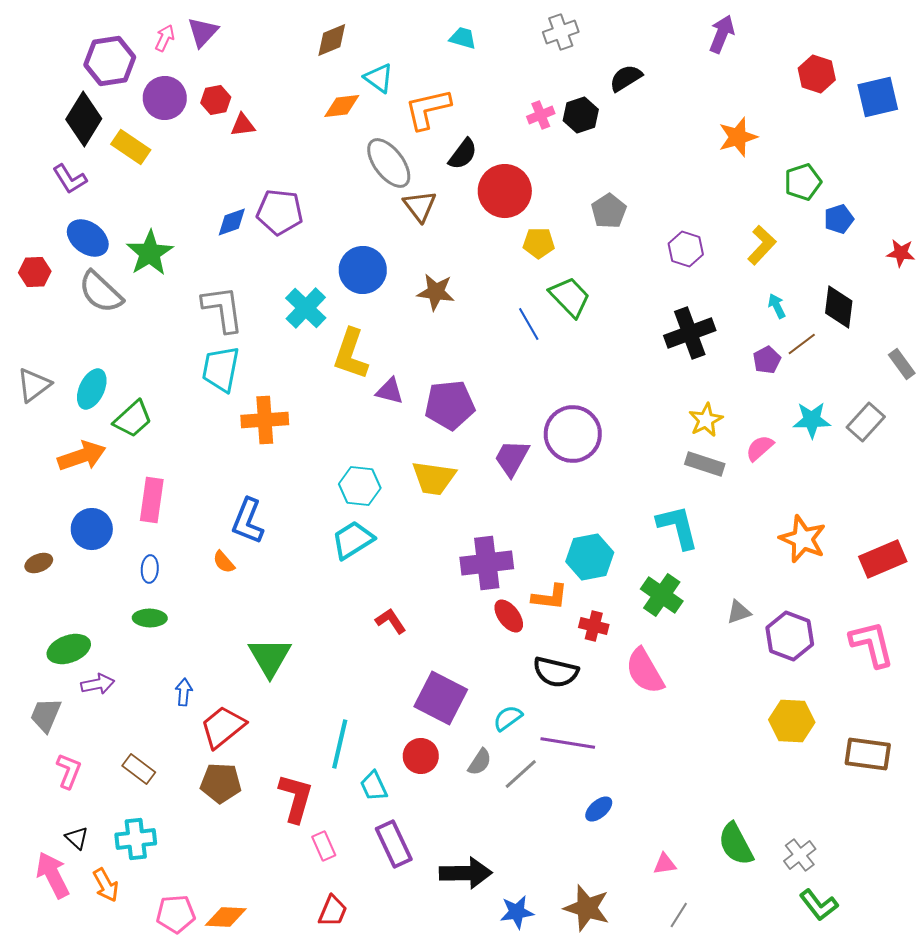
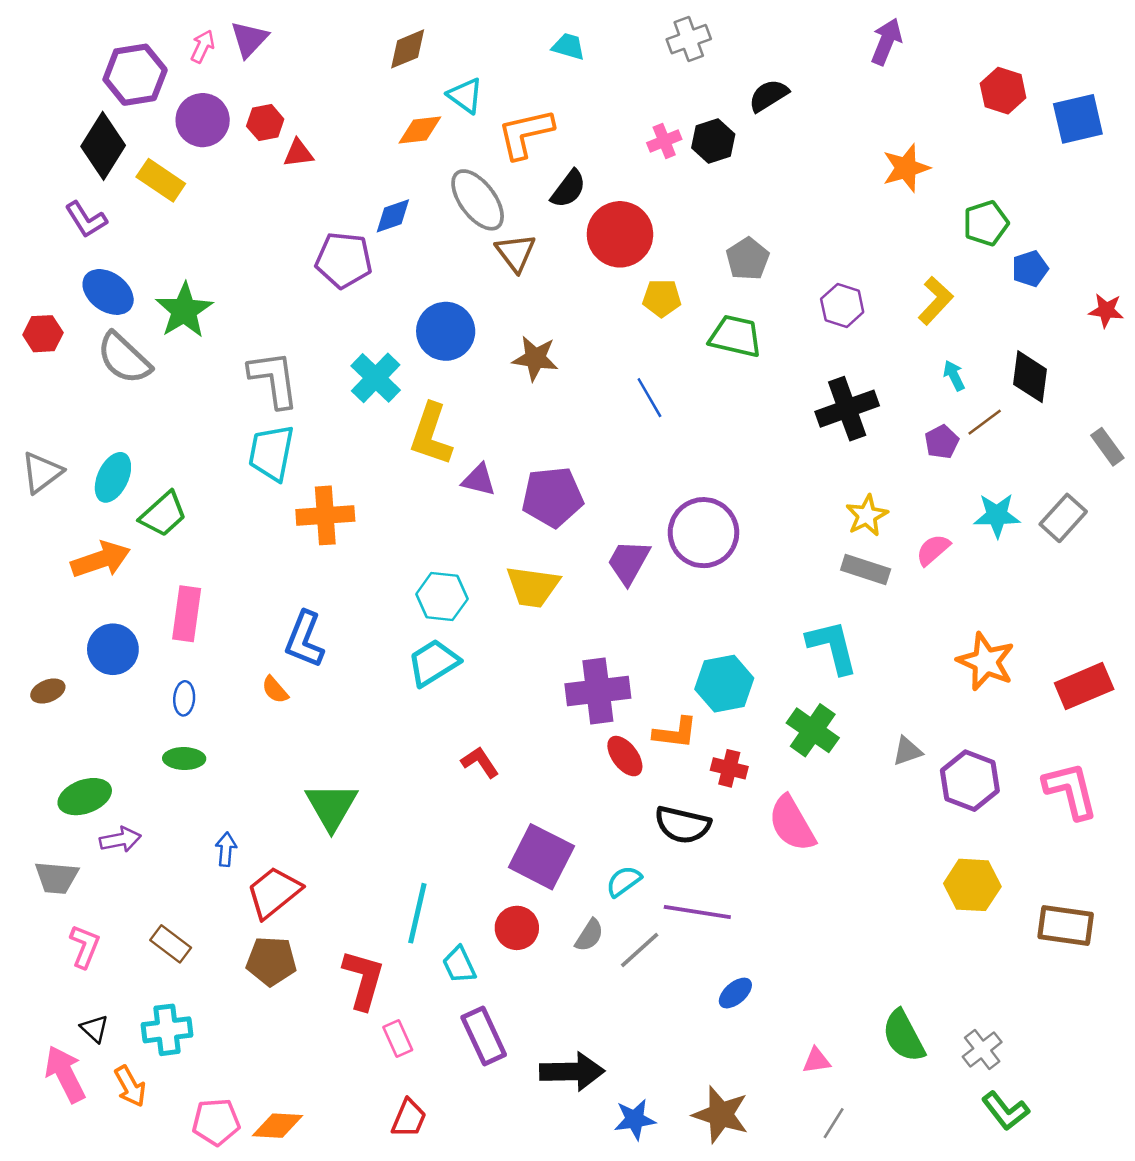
blue diamond: (232, 222) -> (393, 216), moved
green trapezoid: (570, 297) -> (735, 336), moved, turned -33
gray trapezoid: (46, 715) -> (56, 878), turned -108

